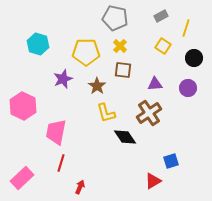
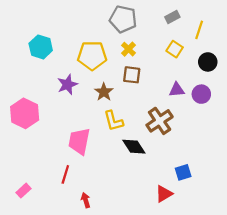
purple triangle: (155, 84) -> (177, 90), moved
pink trapezoid: (56, 132) -> (79, 141), moved
pink rectangle: (22, 178) -> (24, 191), size x0.6
red arrow: (80, 187) -> (86, 200), turned -40

